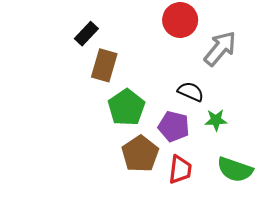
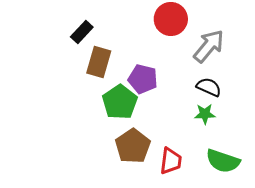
black semicircle: (191, 92) -> (209, 87), moved
purple pentagon: (174, 126) -> (143, 79), moved

